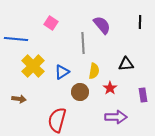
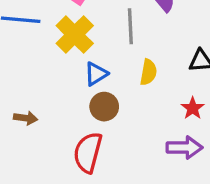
yellow cross: (33, 66) -> (75, 35), moved
red star: (110, 88) -> (193, 108), moved
brown circle: (80, 92) -> (104, 107), moved

